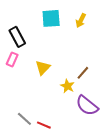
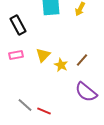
pink rectangle: (12, 59) -> (16, 55), moved, turned 56
yellow star: (67, 86) -> (61, 65), moved

